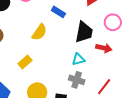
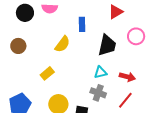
blue rectangle: (58, 12) -> (82, 24), turned 56
red arrow: (104, 48) -> (127, 77), moved

